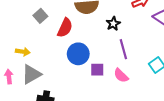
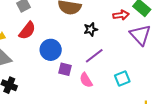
red semicircle: (65, 28) -> (27, 31), moved
purple line: (123, 49) -> (94, 56), turned 54

